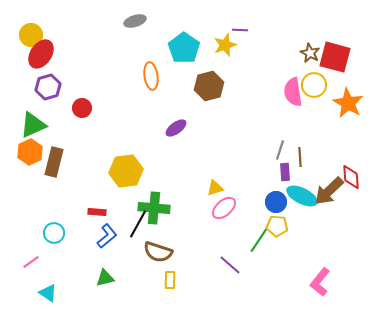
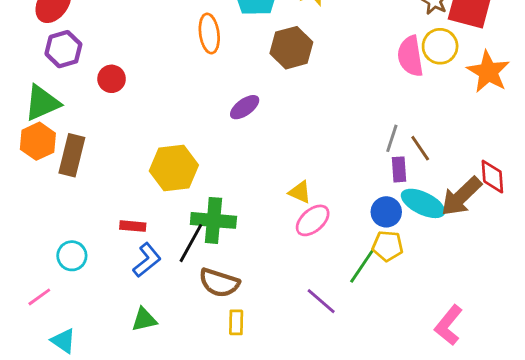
brown line: (300, 157) -> (420, 148), turned -30
yellow triangle: (215, 188) -> (300, 192), turned 42

